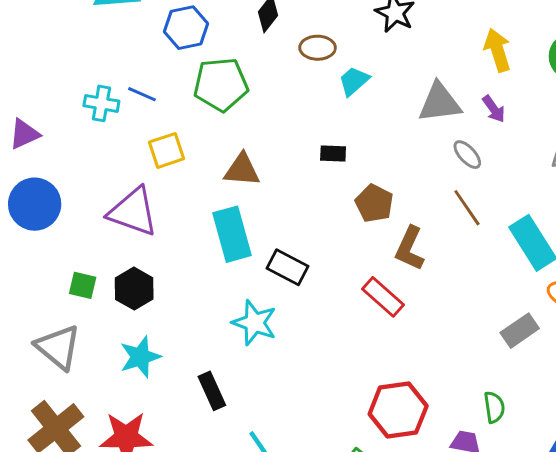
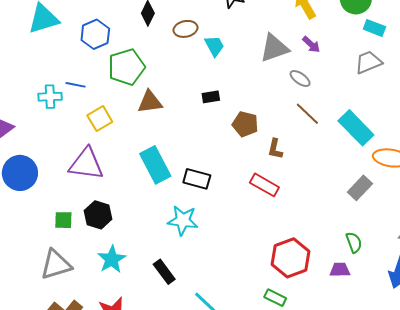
cyan trapezoid: (354, 81) -> (214, 46), turned 115
brown triangle: (242, 170) -> (150, 102), moved
brown L-shape: (410, 248) -> (275, 149), size x0.7
gray triangle: (58, 347) -> (56, 265), turned -44

